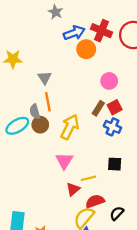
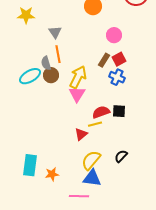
pink triangle: (64, 161) -> (77, 94), moved
red semicircle: (95, 201) -> (101, 112), moved

